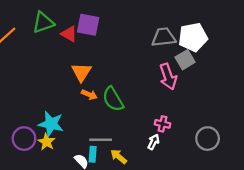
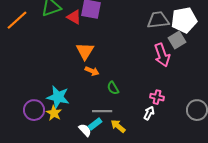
green semicircle: (113, 99) -> (113, 88), moved, size x0.6
cyan rectangle: (93, 154) -> (95, 124), turned 48

